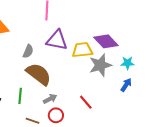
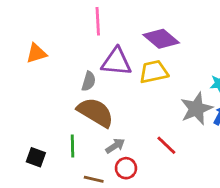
purple diamond: (106, 41) -> (161, 39), moved
gray semicircle: (28, 51) -> (89, 81), moved
gray star: (100, 65) -> (196, 109), moved

